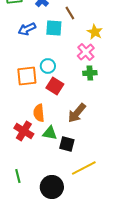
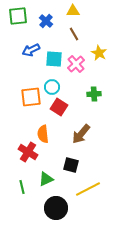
cyan square: (54, 28) -> (54, 59), moved
pink cross: (86, 52) -> (76, 64), moved
green triangle: (50, 133) -> (46, 179), moved, turned -35
green line: (18, 176) -> (22, 187), moved

